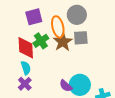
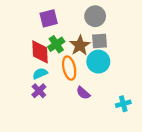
orange ellipse: (58, 27) -> (69, 68), moved
cyan semicircle: (26, 68) -> (40, 73), turned -96
cyan circle: (80, 85) -> (98, 62), moved

